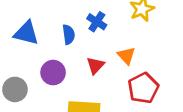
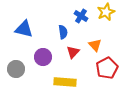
blue cross: (97, 22) -> (81, 16), moved
blue semicircle: (69, 34) -> (63, 32), moved

